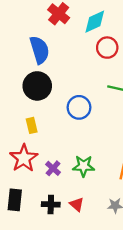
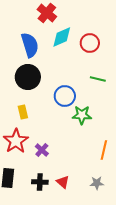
cyan diamond: (95, 22) -> (62, 37), moved
green star: (84, 166) -> (82, 115), moved

